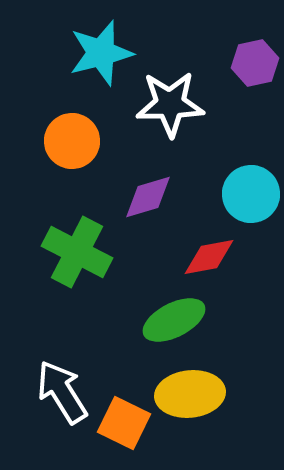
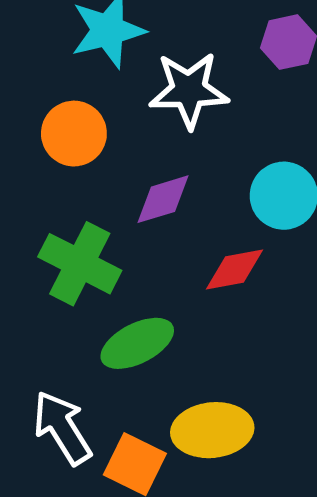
green ellipse: (174, 320) -> (137, 343), moved

